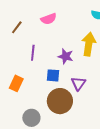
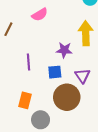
purple line: (33, 53) -> (29, 62), moved
orange rectangle: (16, 83) -> (25, 100), moved

